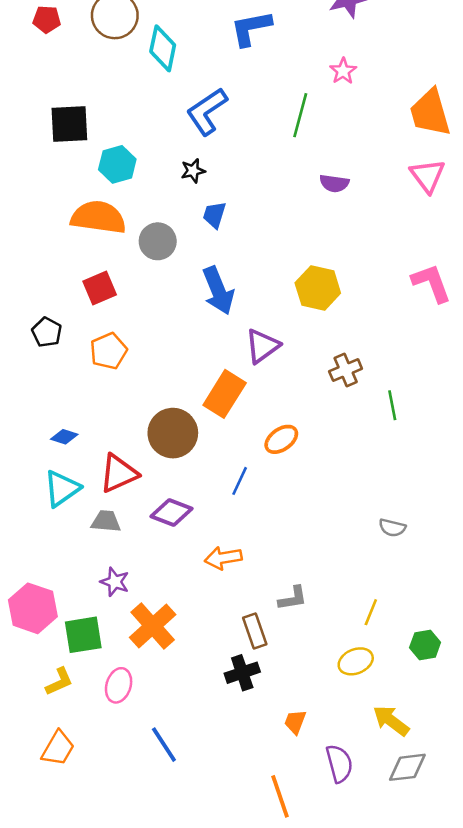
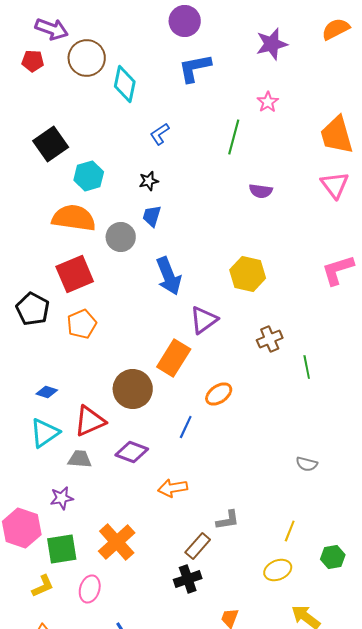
blue L-shape: (207, 111) -> (160, 134), size x0.6
black square: (69, 124) -> (51, 144), turned -32
blue trapezoid: (214, 215) -> (152, 216), moved
pink L-shape: (431, 283) -> (338, 270), turned -87
red square: (100, 288) -> (75, 274), size x1.4
black pentagon: (47, 332) -> (33, 309), size x1.4
purple star: (115, 582) -> (62, 498), moved, turned -30
brown rectangle: (255, 631) -> (198, 546), turned 60

